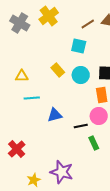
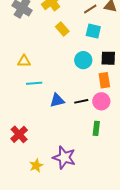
cyan square: (79, 46) -> (93, 31), moved
yellow rectangle: (58, 70) -> (62, 29), moved
black line: (81, 126) -> (81, 101), moved
green rectangle: (94, 143) -> (96, 128), turned 32

